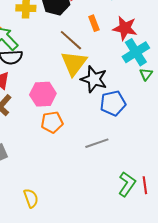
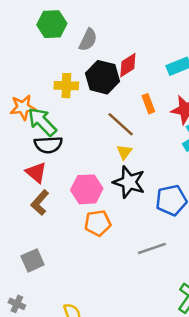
yellow triangle: (74, 63) -> (124, 152), size x0.5
black star: (94, 79) -> (129, 182), moved

